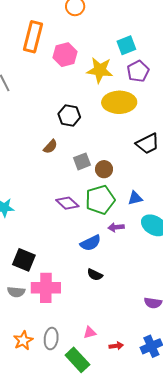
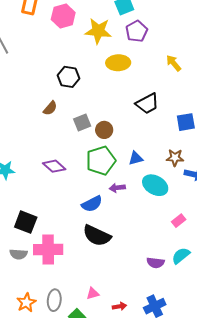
yellow ellipse: (119, 102) -> (118, 63), size x0.7
purple diamond: (67, 203) -> (54, 166), moved
black semicircle: (95, 275) -> (97, 236), size x1.8

